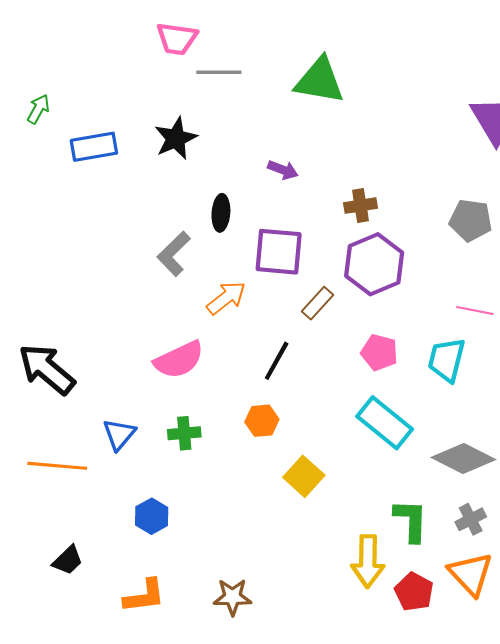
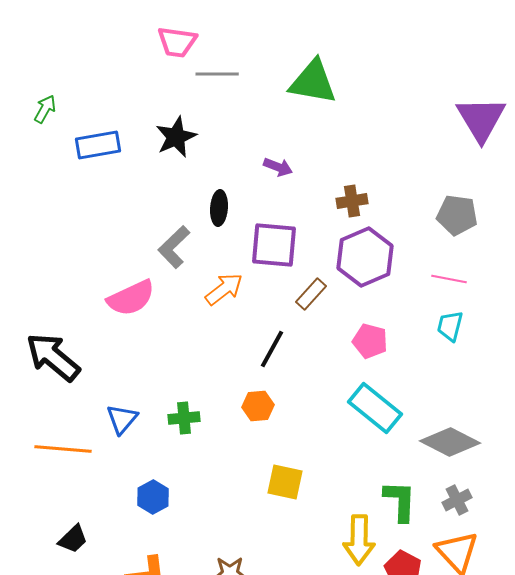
pink line: (475, 310) -> (449, 279), moved
pink semicircle: (179, 360) -> (131, 298), moved
cyan trapezoid: (447, 360) -> (450, 326), moved, size x0.7
yellow square: (304, 476) -> (285, 482), moved, turned -30

